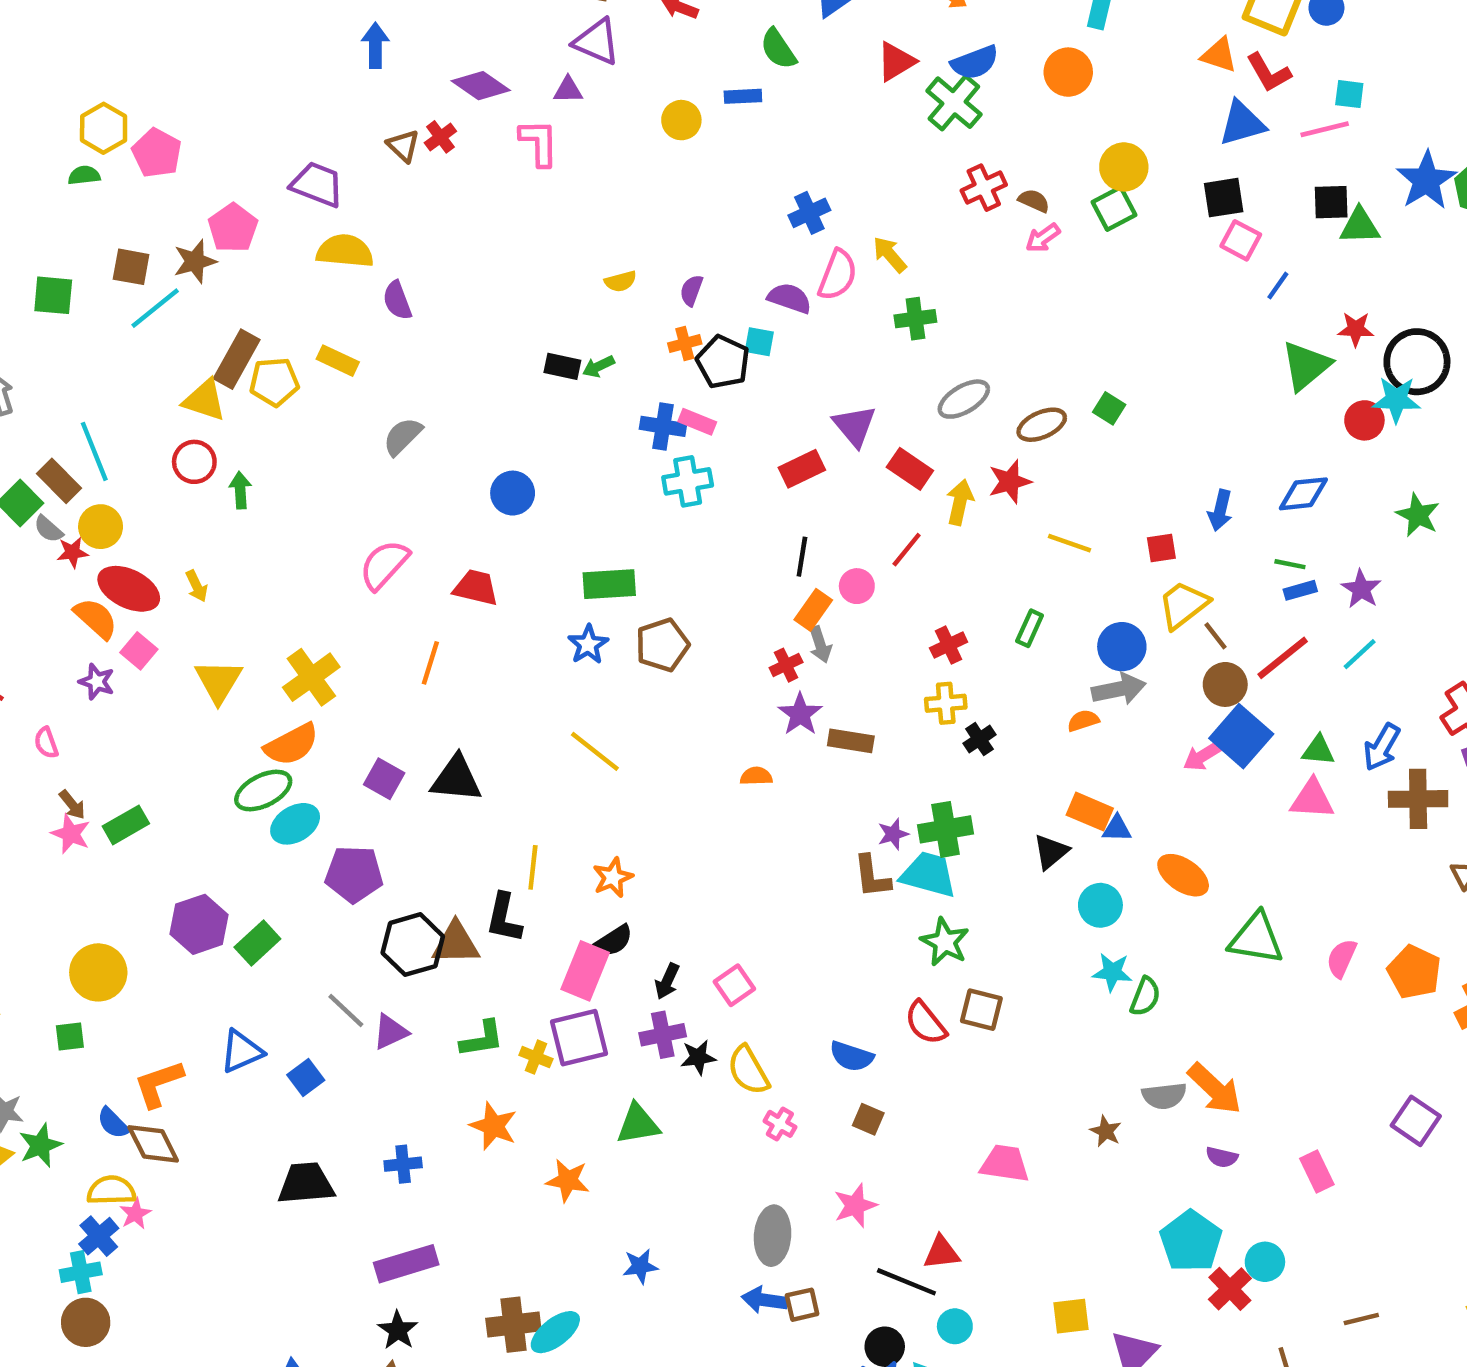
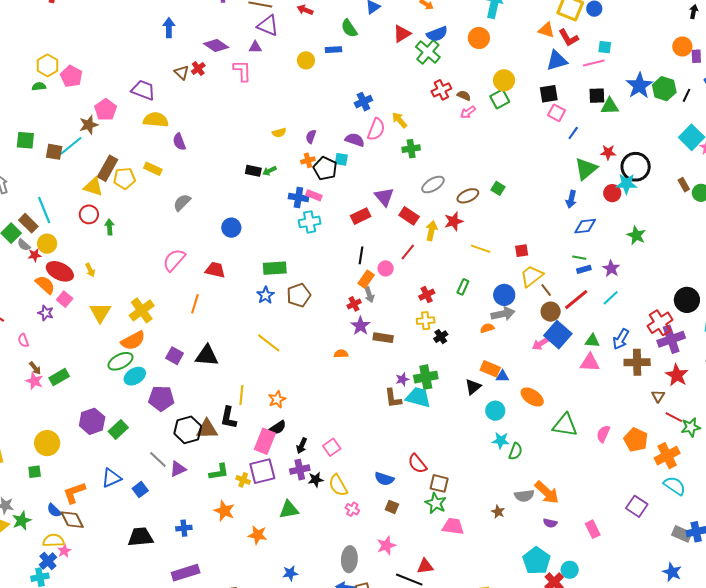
brown square: (131, 267) -> (54, 152), moved
blue arrow: (1220, 510) -> (571, 199), moved
green star: (945, 942) -> (436, 503), moved
brown square: (981, 1010) -> (439, 483), moved

